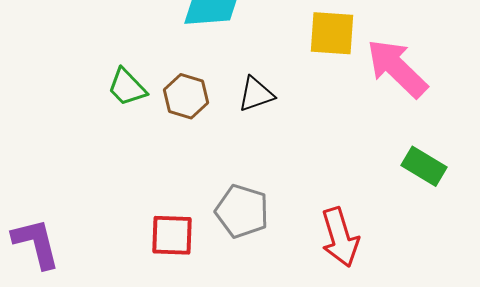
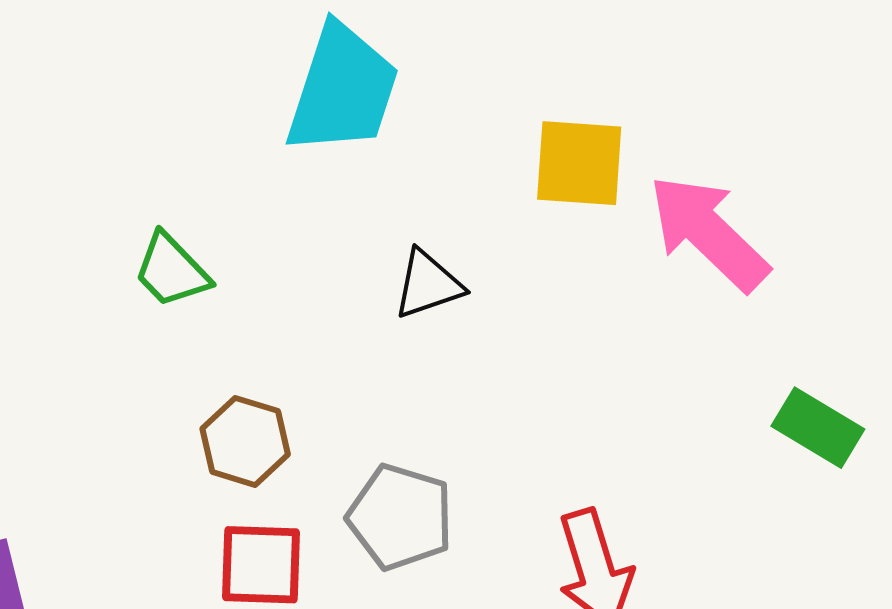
brown hexagon: (186, 96) -> (245, 441), moved
green rectangle: (424, 166) -> (818, 428), moved

